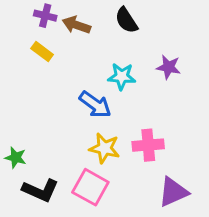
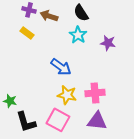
cyan star: (122, 76) -> (78, 35), moved, turned 30
black L-shape: (41, 190) -> (26, 122), turned 50
purple triangle: (173, 192) -> (97, 121), moved, turned 30

